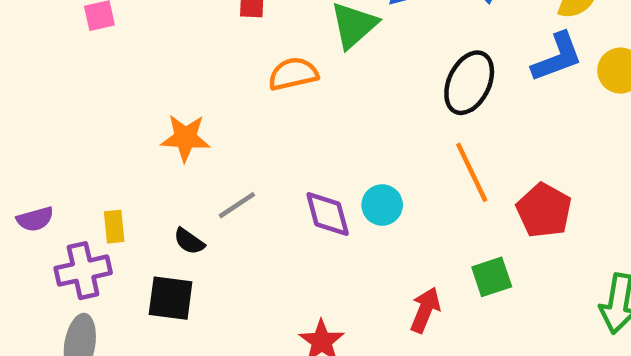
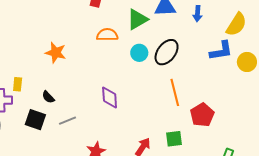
black ellipse: (469, 83) -> (167, 52), moved
gray line: (237, 205) -> (67, 121), moved
cyan circle: (382, 205) -> (139, 53), moved

